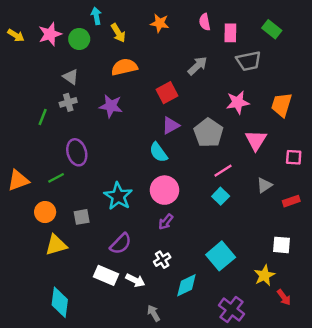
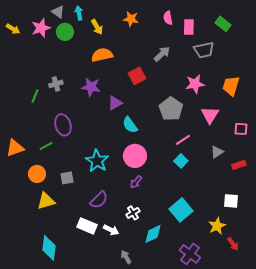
gray triangle: (71, 77) -> (58, 12), moved
purple triangle: (171, 126) -> (115, 103), moved

